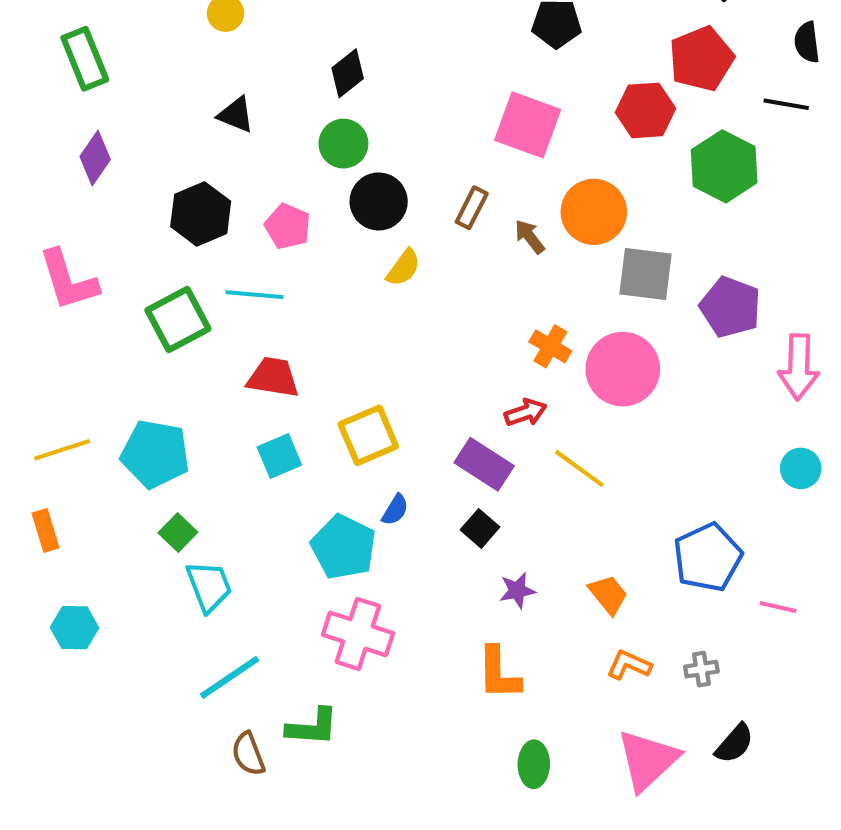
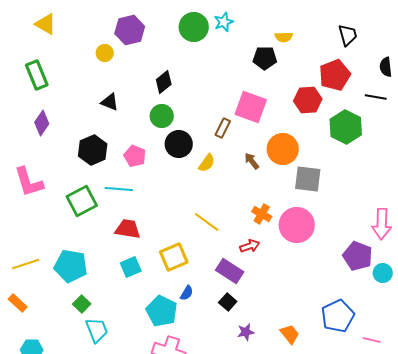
brown rectangle: (472, 208) -> (223, 128), moved
yellow semicircle: (403, 268) -> (207, 163), moved
purple pentagon: (730, 307) -> (358, 256), moved
yellow line: (579, 468) -> (207, 222), moved
orange rectangle: (46, 530) -> (18, 303), turned -30

